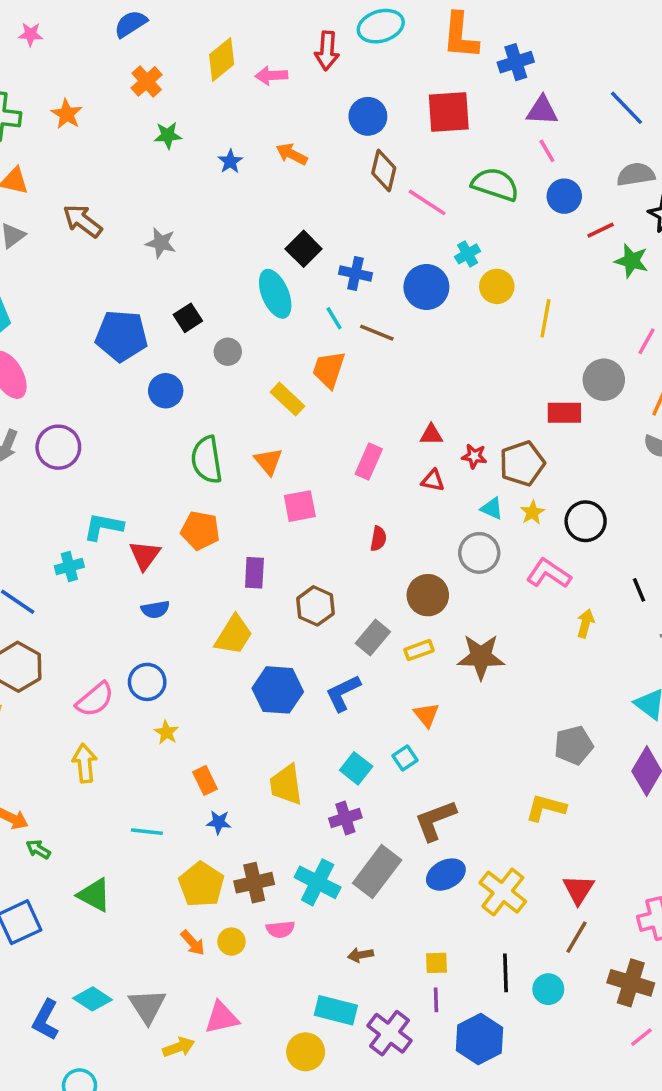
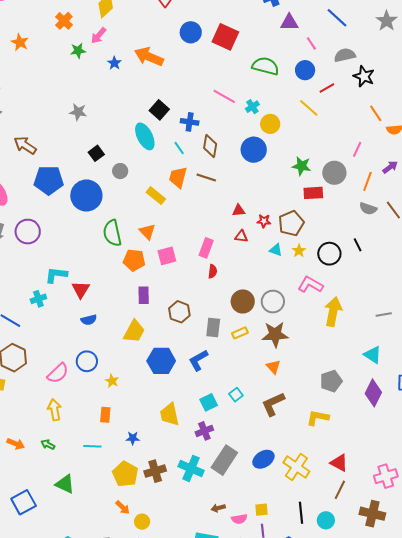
pink arrow: (271, 76) -> (99, 35), moved, turned -42
red square: (449, 112) -> (225, 37), moved, turned 32
pink line: (547, 151) -> (311, 43), moved
orange arrow: (292, 154) -> (149, 57), size x1.6
brown diamond: (384, 170) -> (210, 146), moved
pink line: (427, 202) -> (224, 96), moved
brown arrow: (83, 221) -> (25, 145), moved
green star: (632, 261) -> (302, 166), moved
blue circle: (426, 287) -> (254, 150), moved
yellow line: (545, 318) -> (309, 108), moved, turned -55
brown line: (377, 333) -> (206, 178), moved
blue pentagon: (122, 336) -> (49, 180), moved
blue circle: (166, 391) -> (86, 195), size x1.6
pink rectangle: (369, 461) -> (206, 248), moved
orange pentagon: (200, 530) -> (134, 260), moved
gray circle: (479, 553) -> (273, 302), moved
black line: (639, 590) -> (358, 245), moved
yellow arrow: (585, 623) -> (333, 312), size x1.8
gray rectangle: (373, 637) -> (213, 328), turned -30
orange triangle: (426, 715) -> (273, 367), moved
yellow star: (166, 732) -> (112, 381), moved
cyan square: (356, 768) -> (209, 402), turned 30
orange rectangle: (205, 780) -> (105, 415), moved, turned 35
brown L-shape: (435, 820) -> (273, 404), moved
green arrow: (38, 849) -> (48, 445), moved
red triangle: (578, 890) -> (339, 463), turned -30
pink semicircle: (280, 929) -> (239, 519), moved
yellow circle: (231, 942) -> (142, 522), moved

